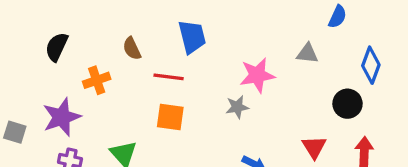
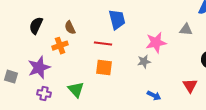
brown semicircle: (132, 48) -> (70, 28), moved

